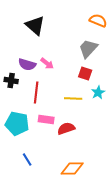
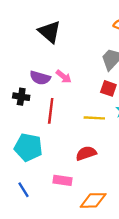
pink rectangle: (46, 120) -> (62, 180), moved
blue line: (27, 160) -> (24, 190), moved

